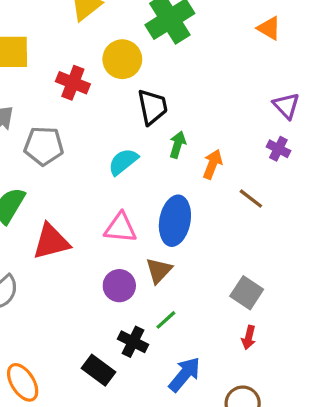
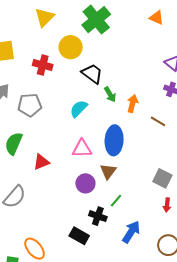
black trapezoid: (152, 107) -> (92, 74), turned -35
green arrow: (178, 145) -> (110, 94), turned 140
red triangle: (51, 242) -> (41, 162), size x0.7

